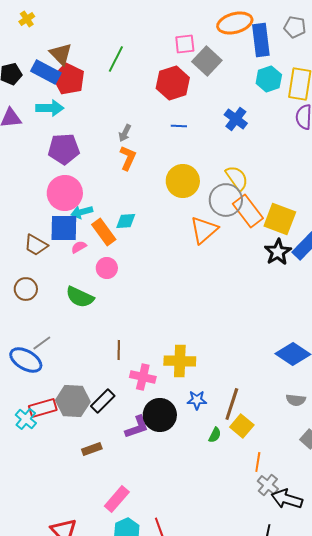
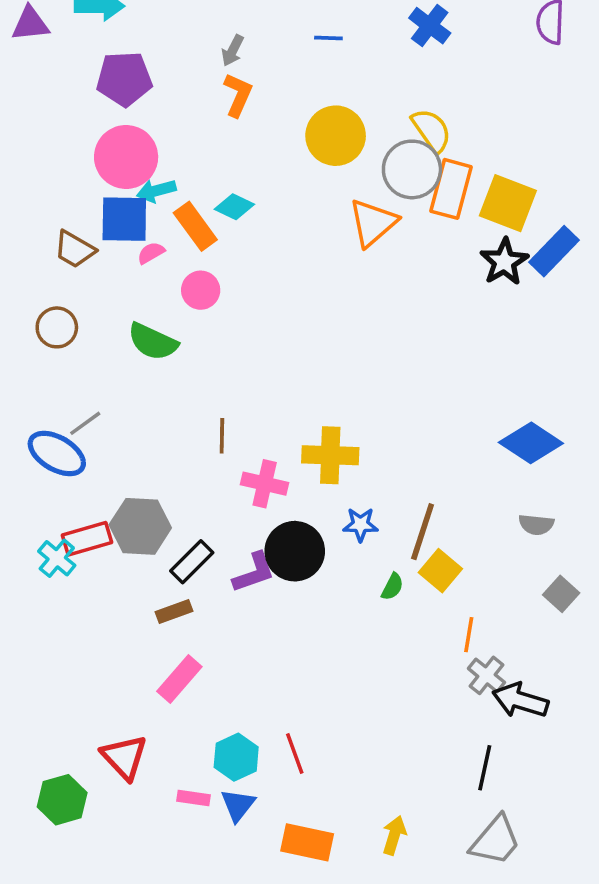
orange rectangle: (248, 211) -> (451, 189), turned 52
cyan diamond: (126, 221) -> (234, 207), turned 30
black rectangle: (103, 401) -> (192, 562), moved
pink rectangle: (117, 499) -> (179, 679), moved

